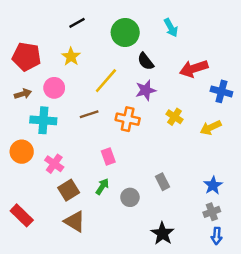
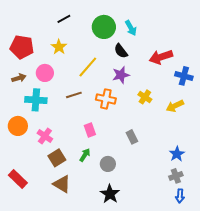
cyan arrow: (171, 28) -> (131, 28), moved
gray rectangle: (162, 182) -> (132, 137), moved
black star: (162, 233) -> (110, 194), moved

